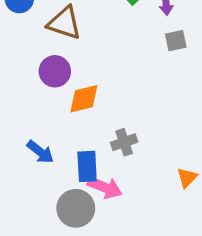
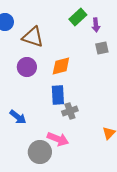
orange diamond: (84, 99) -> (61, 66), moved
blue rectangle: (87, 166) -> (58, 95), moved

